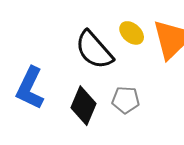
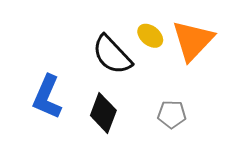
gray pentagon: (126, 100) -> (172, 114), moved

